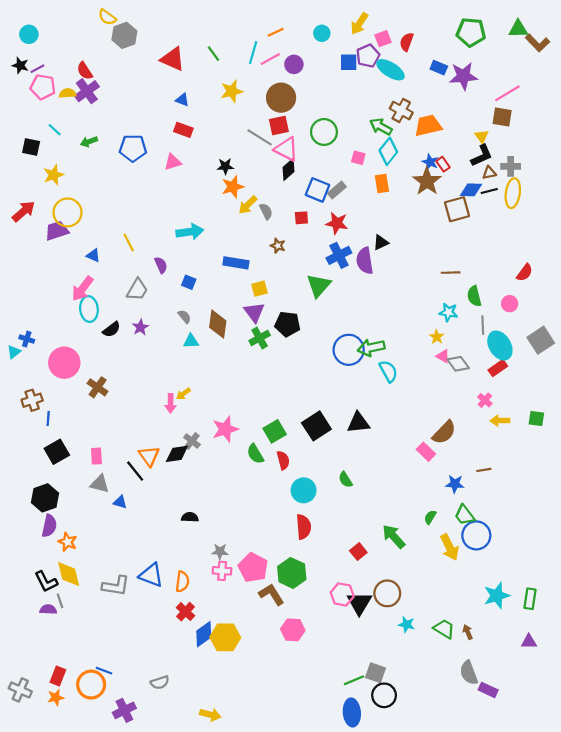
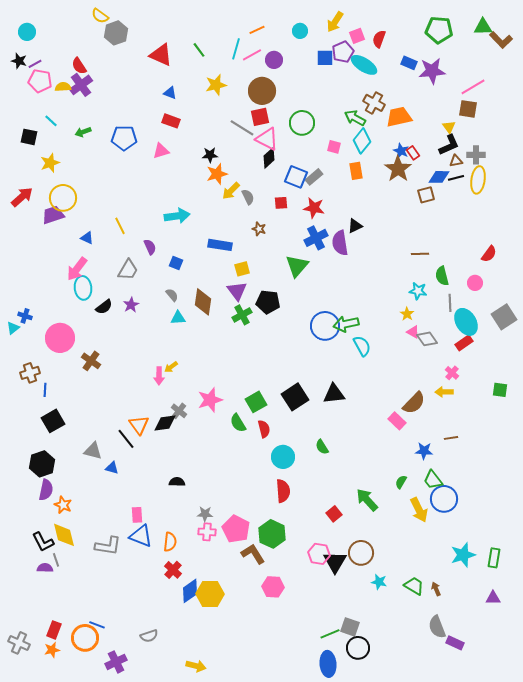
brown square: (457, 209) -> (426, 195), size x0.7
yellow arrow: (500, 421) -> (444, 392), moved
pink rectangle: (96, 456) -> (137, 515), moved

